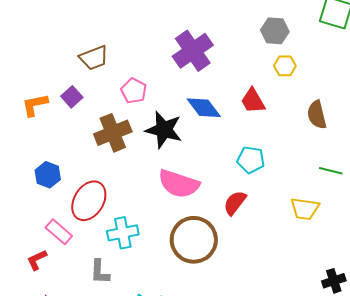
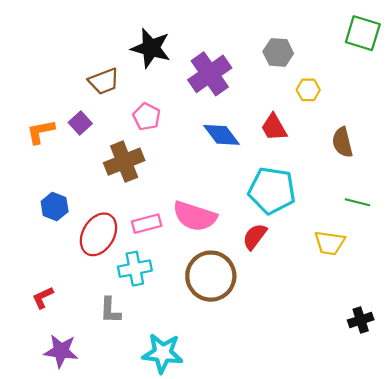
gray hexagon: (275, 31) -> (278, 52), moved
black star: (164, 130) -> (151, 48), moved
cyan pentagon: (251, 160) -> (272, 190), size x1.6
pink rectangle: (59, 232) -> (147, 224), moved, turned -56

